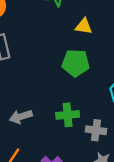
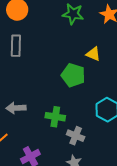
yellow triangle: (84, 26) -> (93, 54), moved

